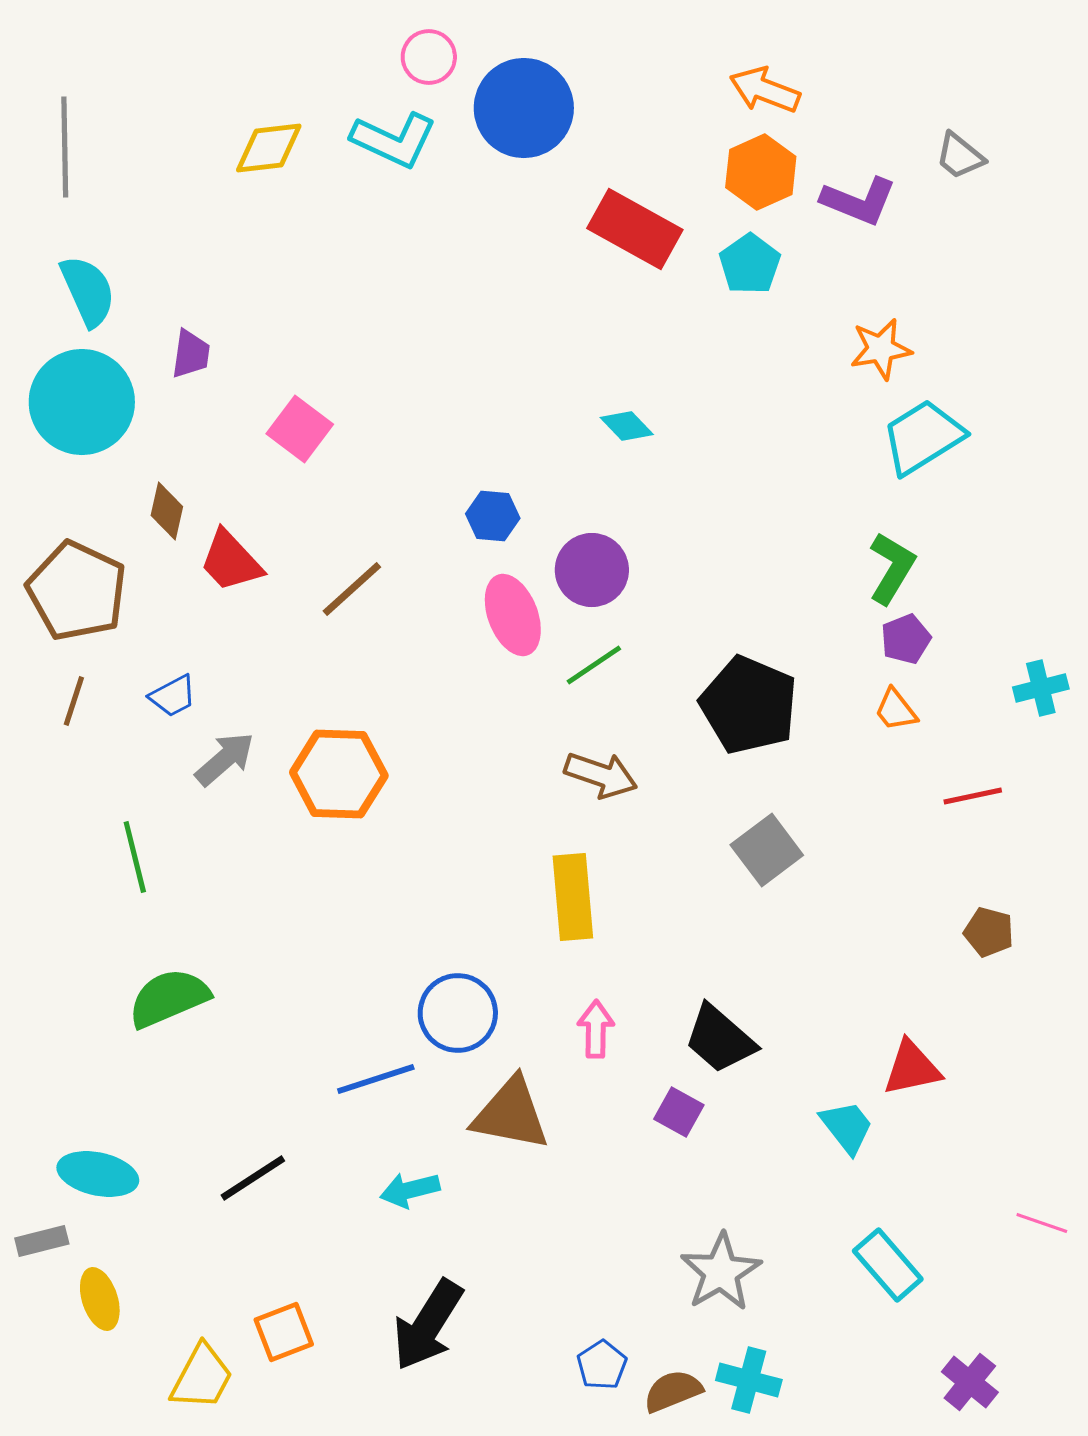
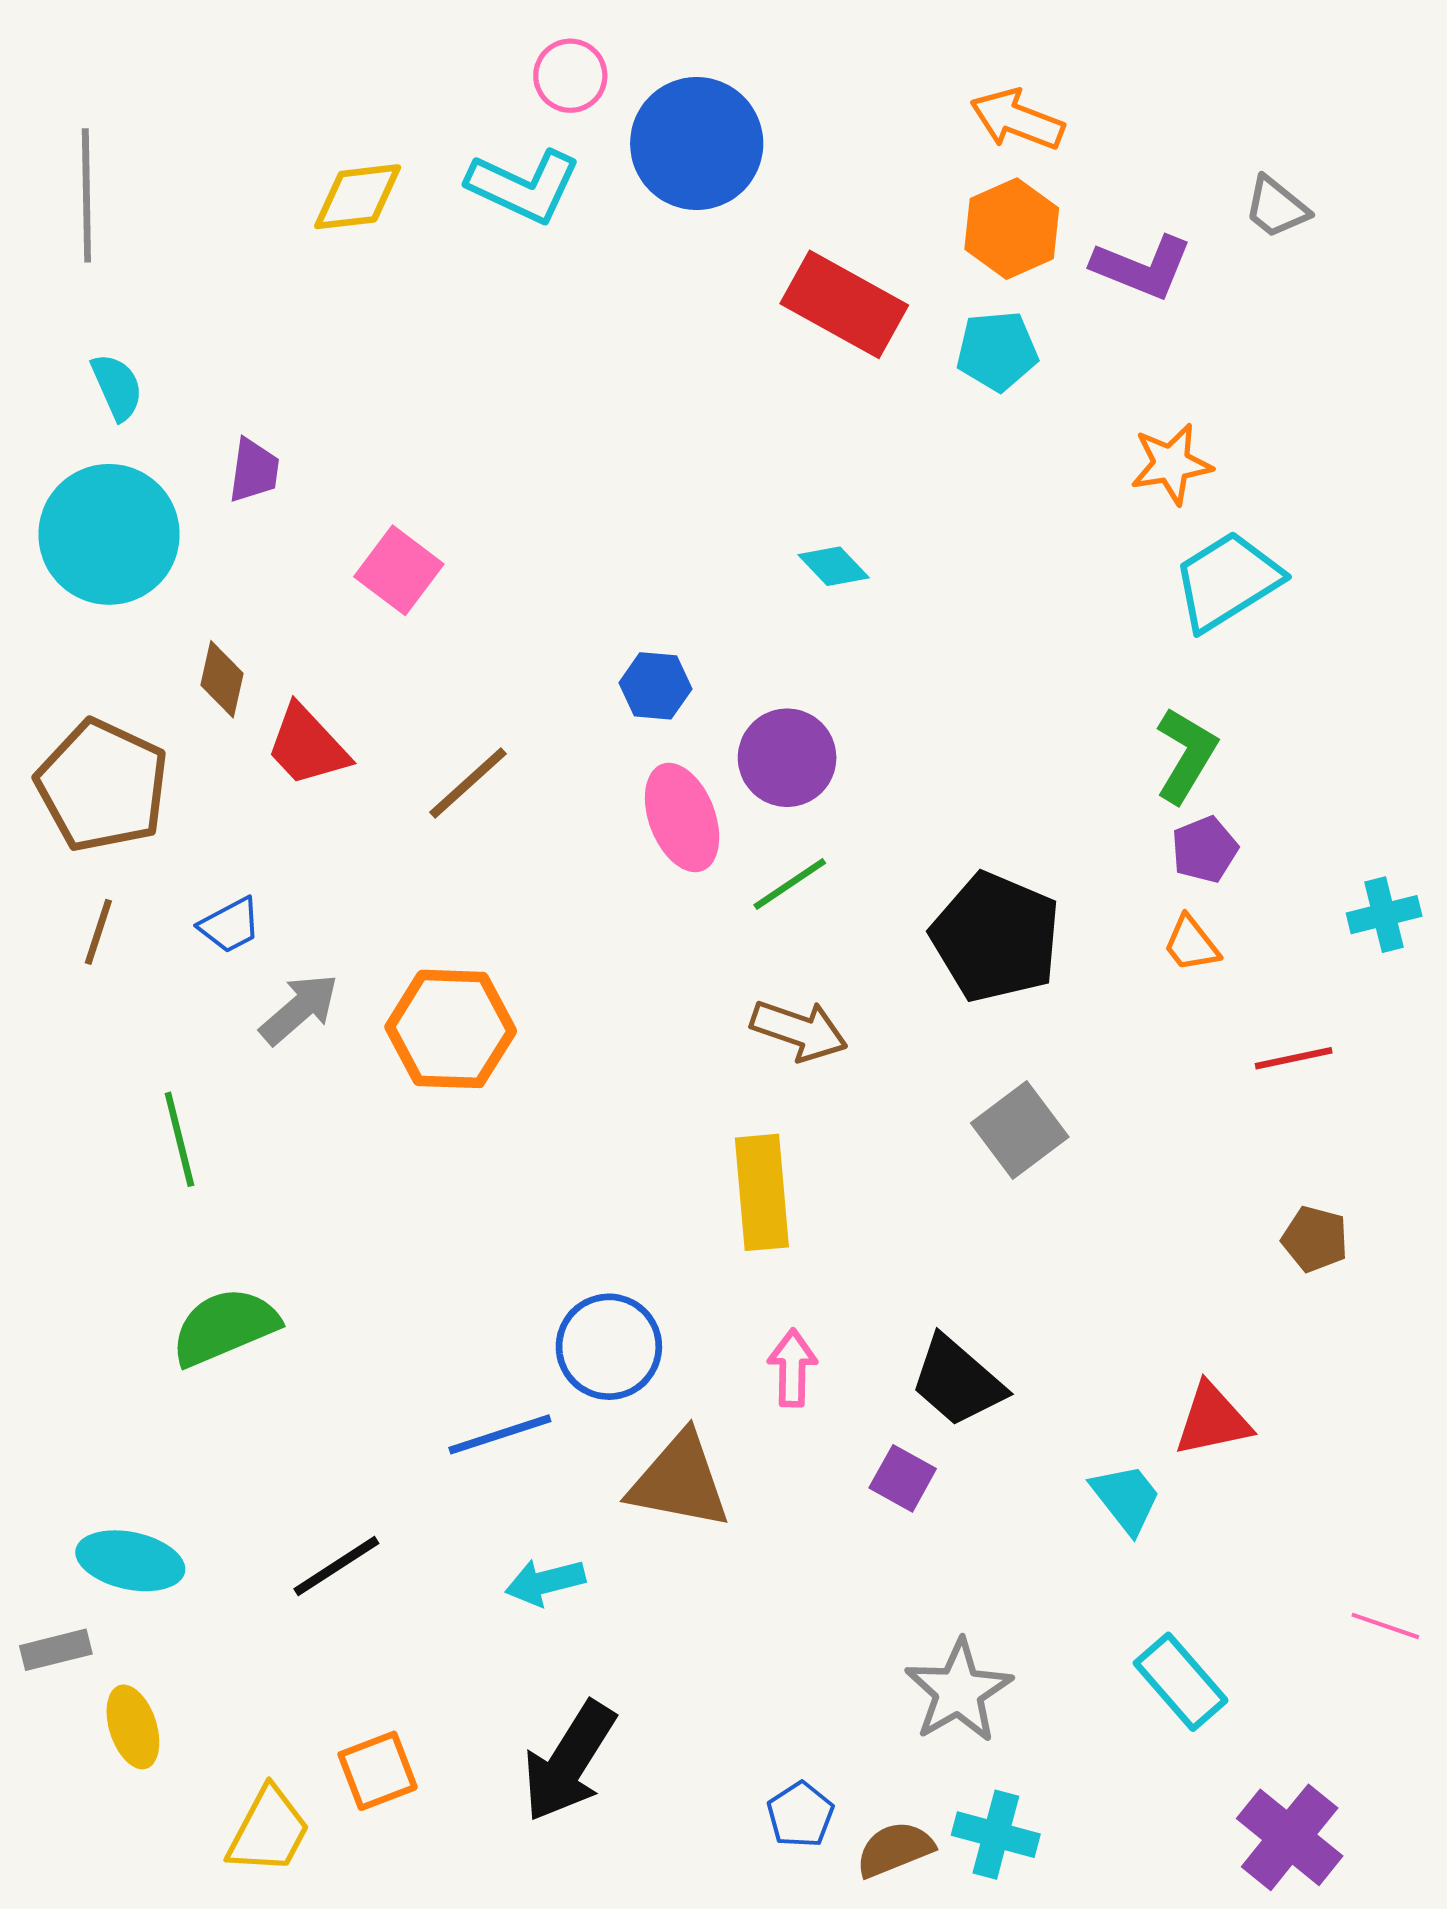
cyan pentagon: (750, 264) -> (997, 351), turned 30
cyan semicircle: (88, 291) -> (117, 387), size x0.7
purple cross: (970, 1382) -> (1290, 1837), size x1.4

